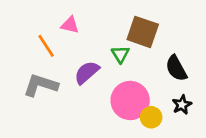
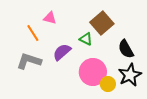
brown square: (143, 32) -> (102, 23), turned 30
green triangle: (120, 54) -> (86, 39), turned -32
black star: (182, 105) -> (130, 75), size x1.6

